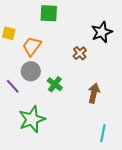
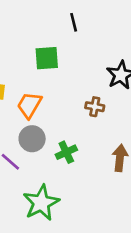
brown cross: (80, 53) -> (95, 107), turned -32
green cross: (55, 84) -> (66, 152), turned 35

